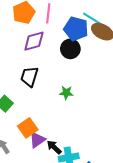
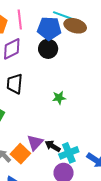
green star: (66, 93) -> (59, 98), moved
orange square: (28, 128) -> (20, 154), moved

